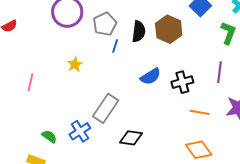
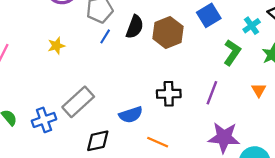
blue semicircle: (151, 76) -> (131, 115), moved
orange line: (200, 112) -> (158, 142), moved
black diamond: (131, 138) -> (98, 141), turned -35

